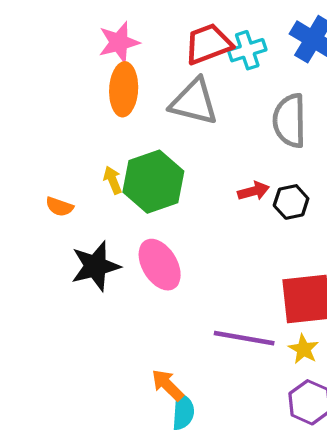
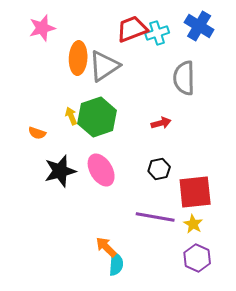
pink star: (119, 42) -> (42, 28), moved
gray triangle: (194, 102) -> (104, 66), moved, turned -48
black hexagon: (291, 202) -> (159, 169), moved

